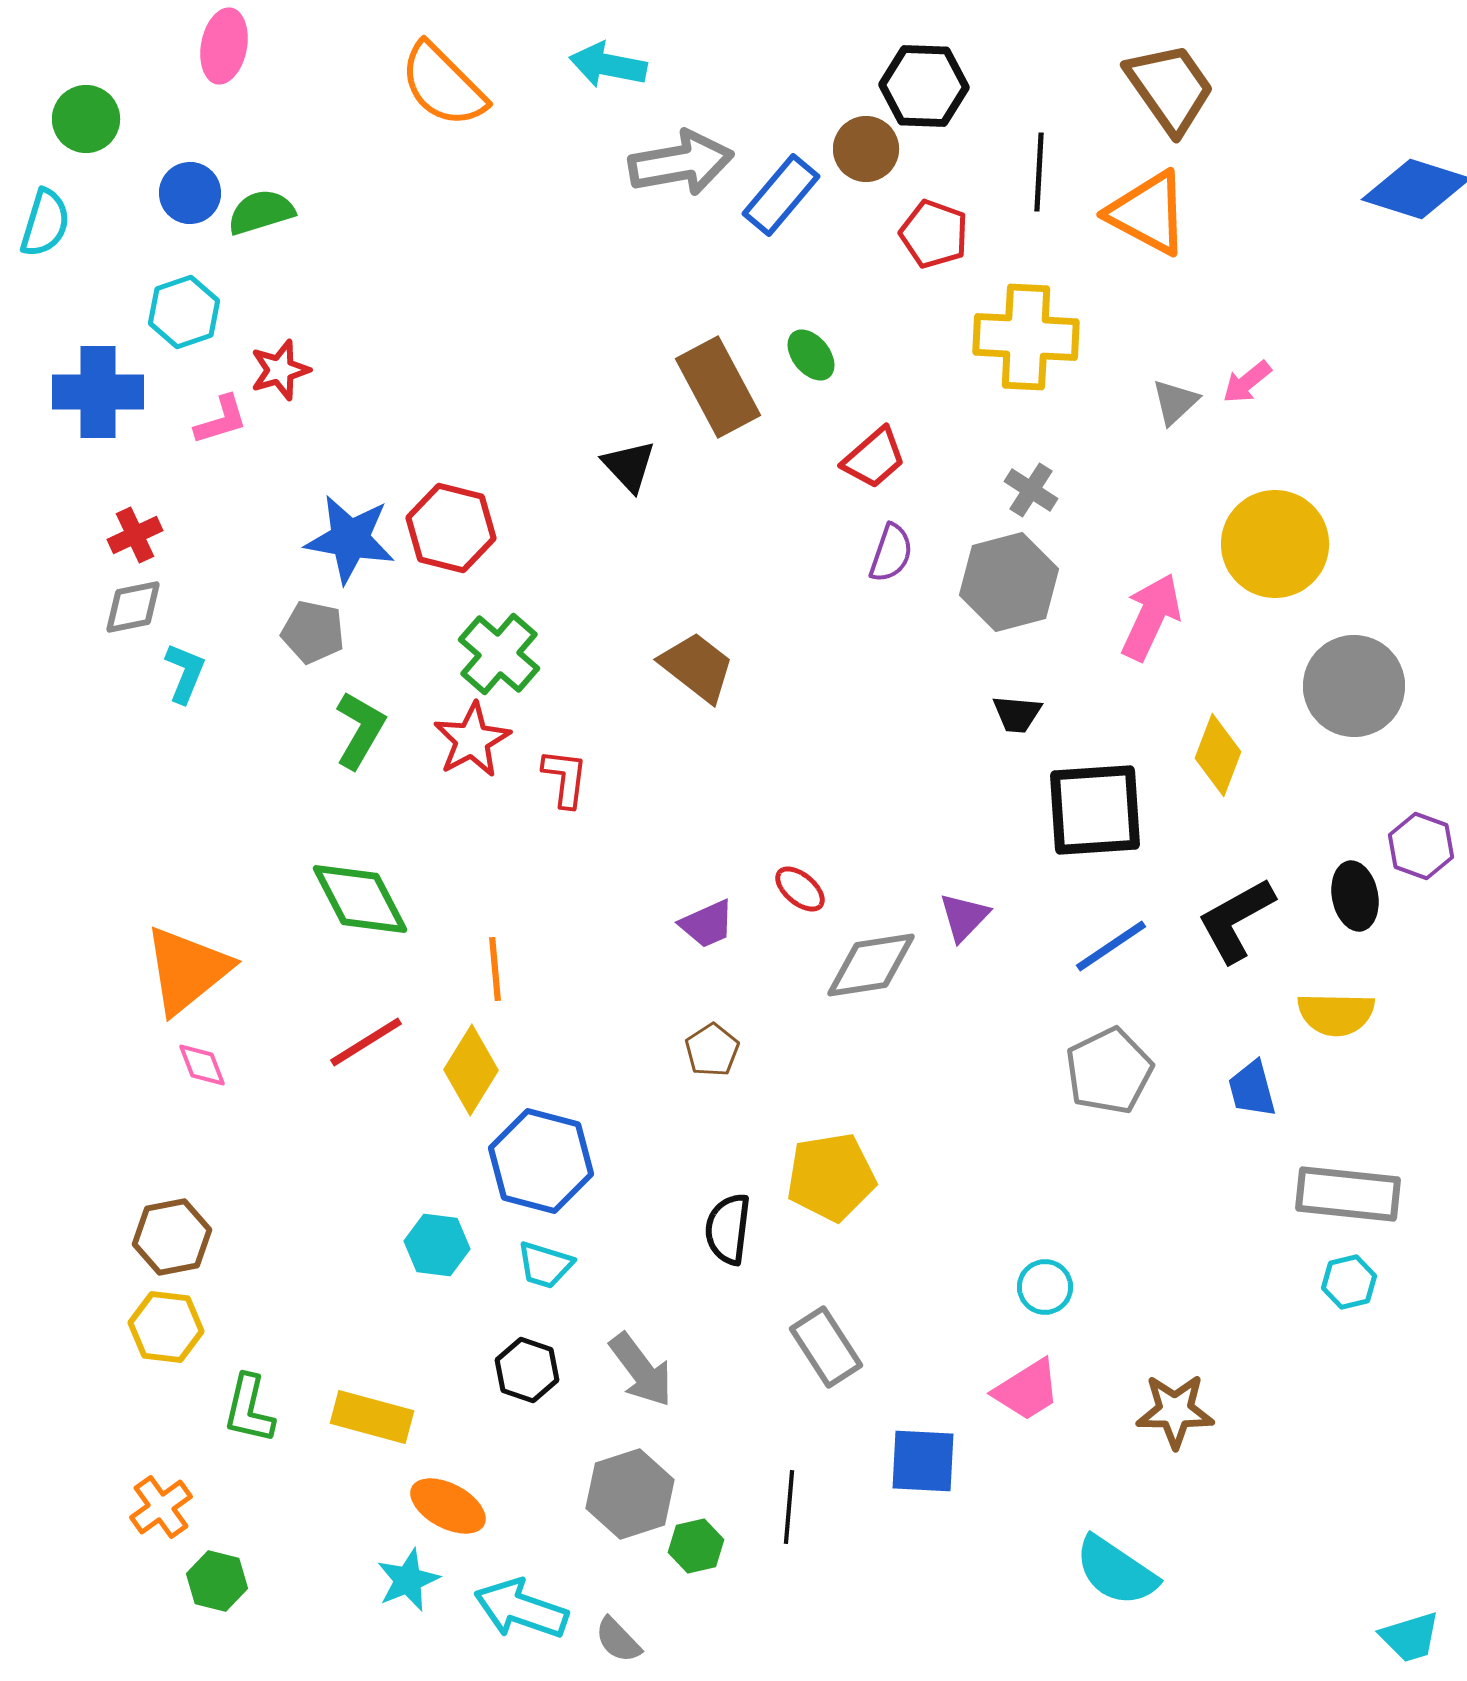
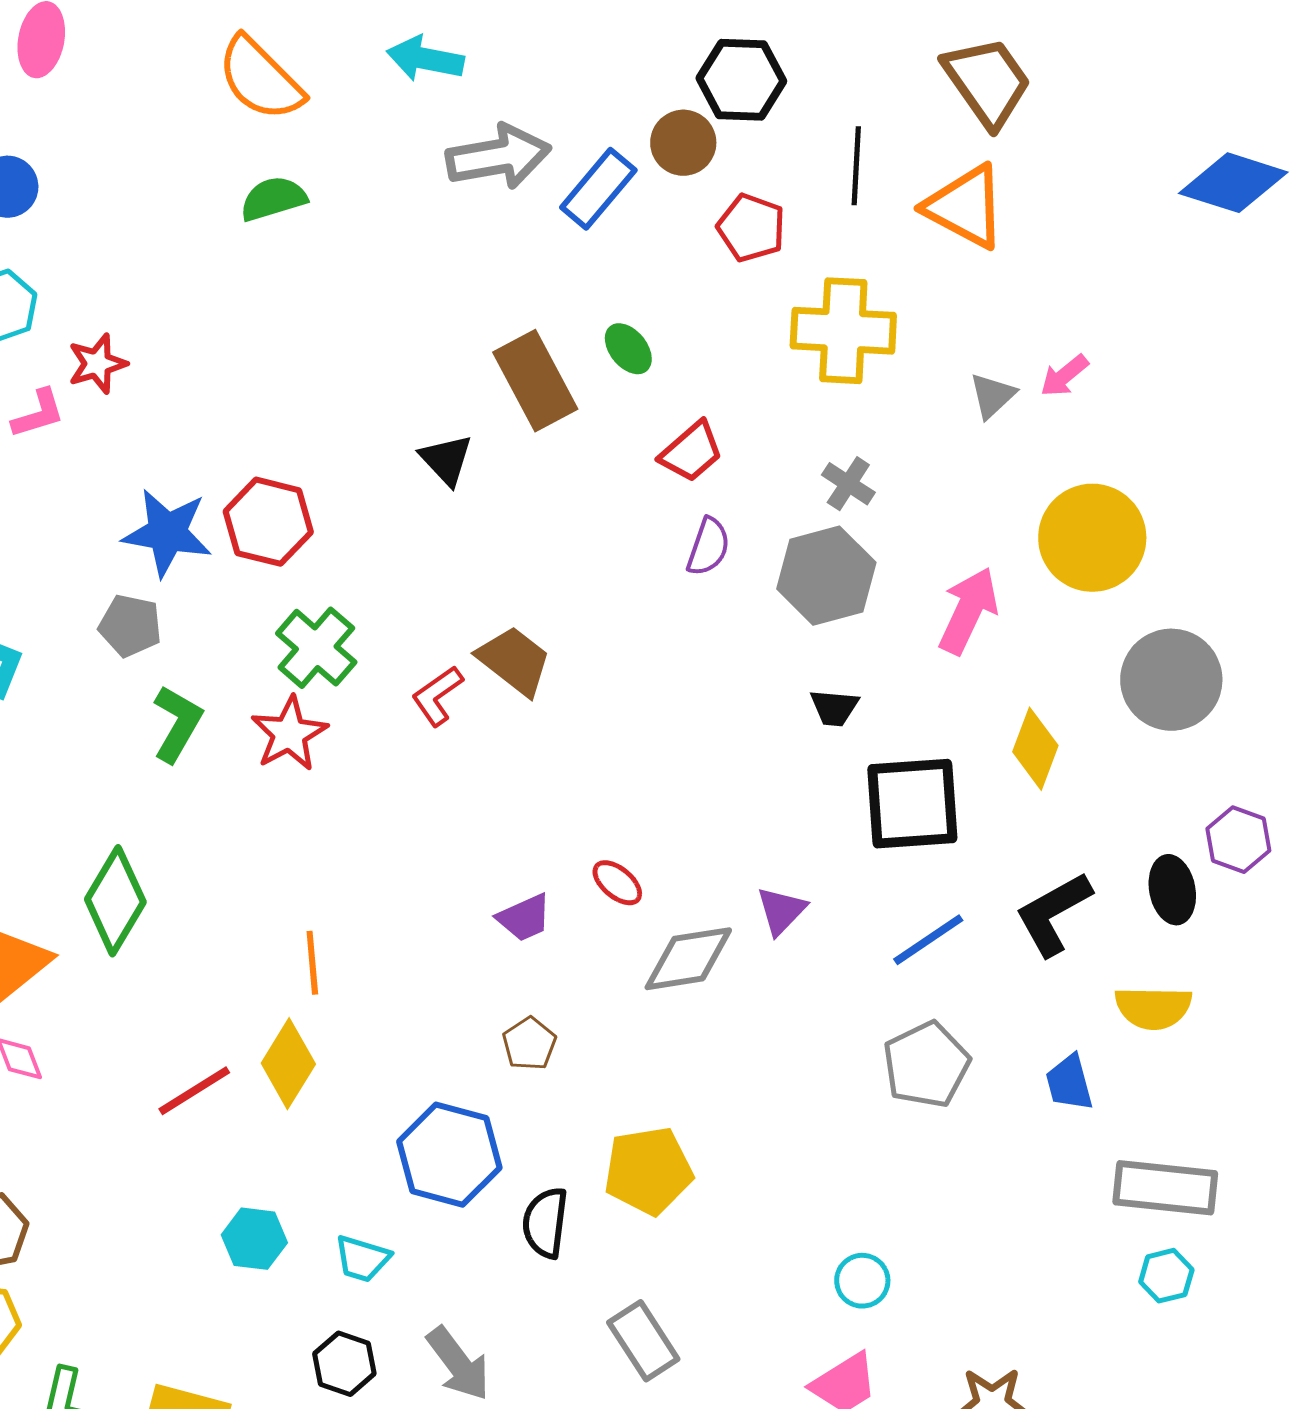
green semicircle: (261, 212) -> (273, 199), moved
red L-shape: (565, 778) -> (437, 696), moved, turned -132
green diamond: (360, 899) -> (115, 901), moved, turned 58
red line: (366, 1042) -> (194, 1091), moved
blue hexagon: (541, 1161) -> (449, 1155), moved

